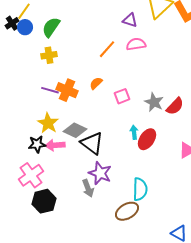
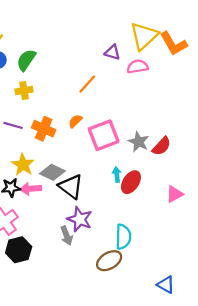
pink semicircle: (136, 44) -> (137, 67), moved
purple line: (50, 90) -> (13, 125), moved
pink square: (122, 96) -> (104, 135), size x1.8

